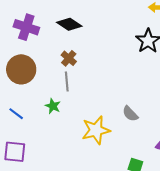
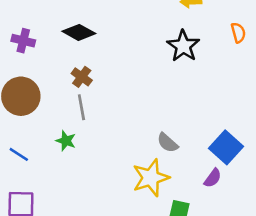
purple cross: (26, 27) -> (23, 41), size x0.7
yellow star: (96, 130) -> (151, 178), moved

